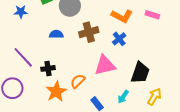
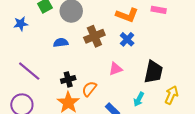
pink triangle: (105, 65) -> (116, 69), size x0.6
black cross: (48, 68) -> (68, 79), moved

